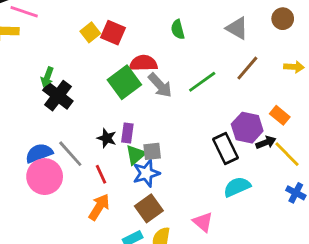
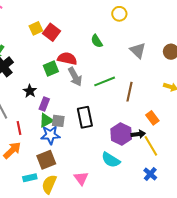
green semicircle: (178, 29) -> (97, 41), turned -32
brown line: (247, 68) -> (130, 92), moved, turned -42
green square: (124, 82) -> (51, 69), size x0.7
purple hexagon: (247, 128) -> (121, 134), moved
black star: (107, 138) -> (30, 91), moved
black rectangle: (226, 149) -> (85, 117), moved
cyan semicircle: (237, 187) -> (111, 160), turned -138

